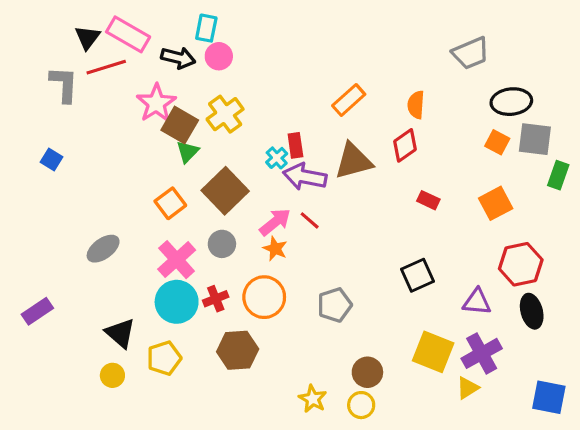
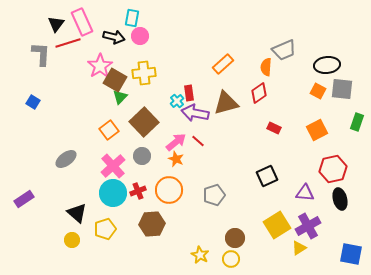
pink rectangle: (128, 34) -> (82, 22), turned 36
gray trapezoid: (471, 53) -> (284, 50), moved
yellow cross: (225, 114) -> (144, 73), turned 30
green rectangle: (558, 175) -> (357, 122), moved
yellow square: (433, 352) -> (277, 225), turned 36

